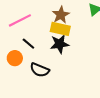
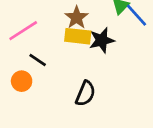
black star: (60, 44) -> (102, 40), moved
black semicircle: (40, 70) -> (85, 93), moved, turned -84

